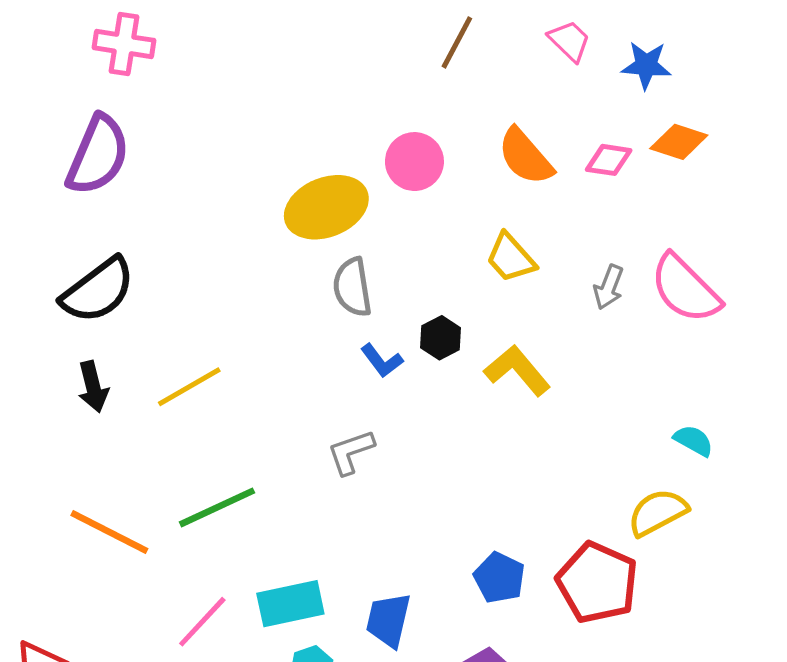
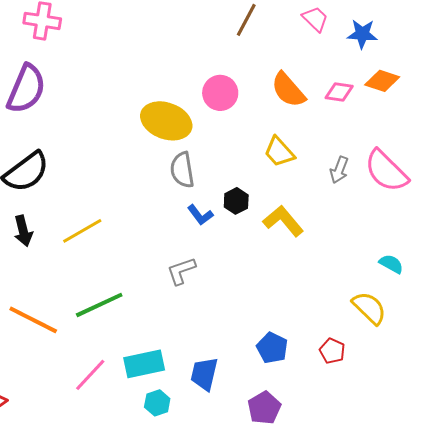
yellow ellipse: (326, 207) -> (166, 121), turned 42
yellow semicircle: (658, 512) -> (369, 308), turned 72
red pentagon: (597, 583) -> (332, 351), size x0.5

